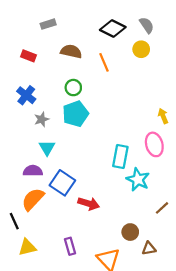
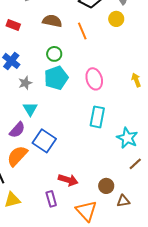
pink ellipse: (154, 144) -> (94, 79), moved
purple semicircle: (33, 171) -> (17, 130), turned 132
cyan star: (138, 179) -> (127, 138), moved
red arrow: (89, 204) -> (68, 180), moved

